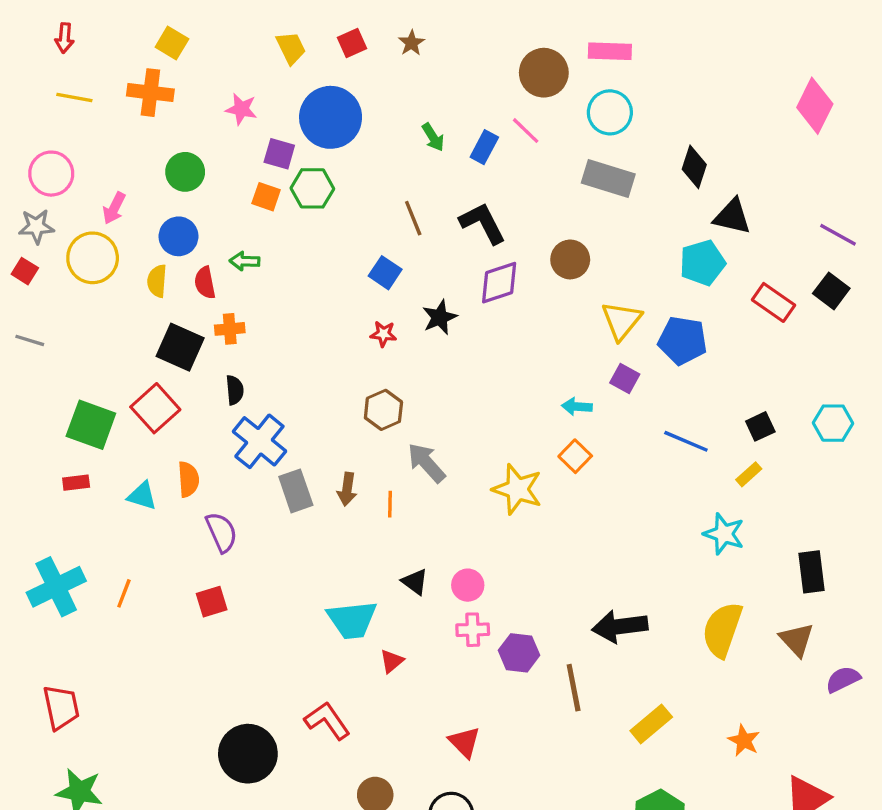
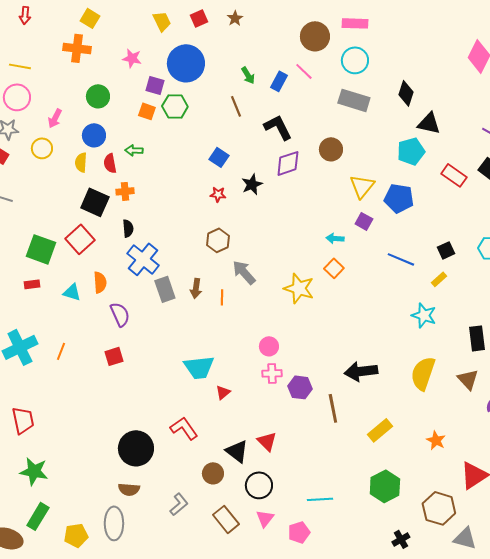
yellow line: (74, 98) -> (20, 66), moved
brown line: (413, 218) -> (236, 106), moved
yellow circle: (93, 258) -> (42, 148), size x0.7
black triangle: (415, 582) -> (237, 451), moved, size x1.4

